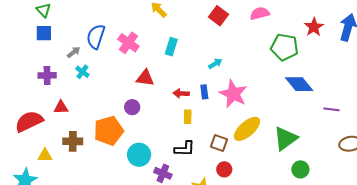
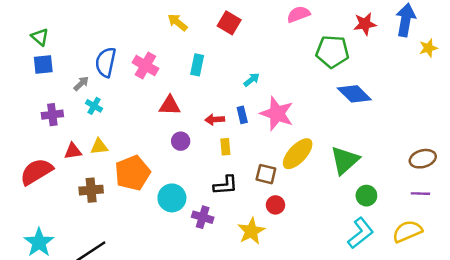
red square: (218, 16) -> (229, 23), moved
red star: (314, 27) -> (365, 24), turned 30
purple circle: (132, 107) -> (181, 141), moved
purple line: (331, 109) -> (420, 194), moved
yellow triangle: (45, 155) -> (99, 147), moved

